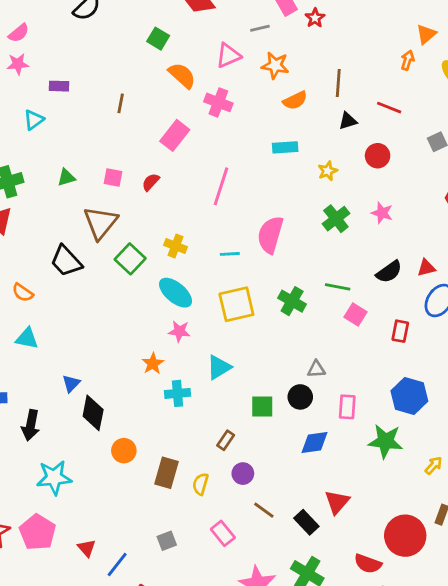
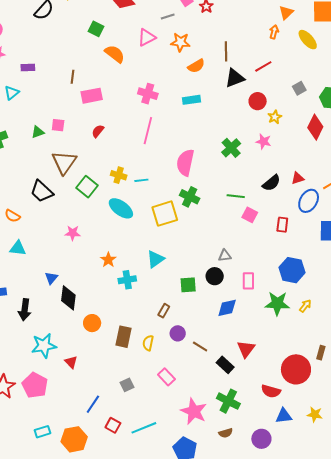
pink cross: (218, 102) -> (148, 94), moved
red line: (389, 108) -> (263, 66), turned -48
black triangle: (348, 121) -> (235, 78), size x1.5
pink rectangle: (175, 135) -> (92, 96), moved, turned 45
yellow star: (328, 171) -> (275, 117), moved
pink square: (113, 177) -> (58, 125), moved
cyan line: (230, 254) -> (141, 180), moved
green cross: (292, 301) -> (190, 197), moved
pink star: (179, 331) -> (73, 233), moved
yellow arrow: (434, 465) -> (305, 306), moved
brown line: (264, 510) -> (200, 347), moved
red triangle: (87, 548) -> (71, 362), moved

